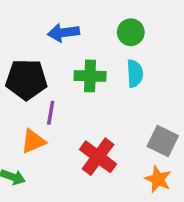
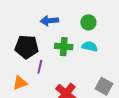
cyan semicircle: (135, 73) -> (90, 46), turned -77
orange triangle: (33, 141) -> (20, 83), moved

